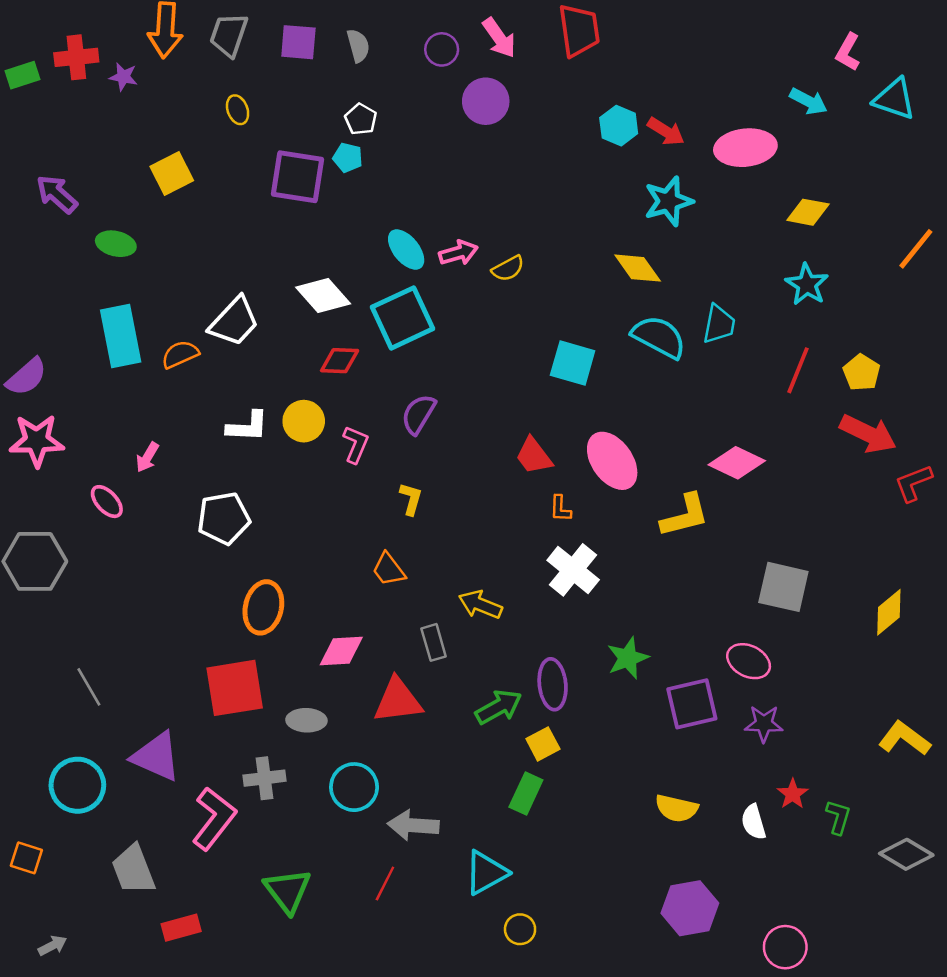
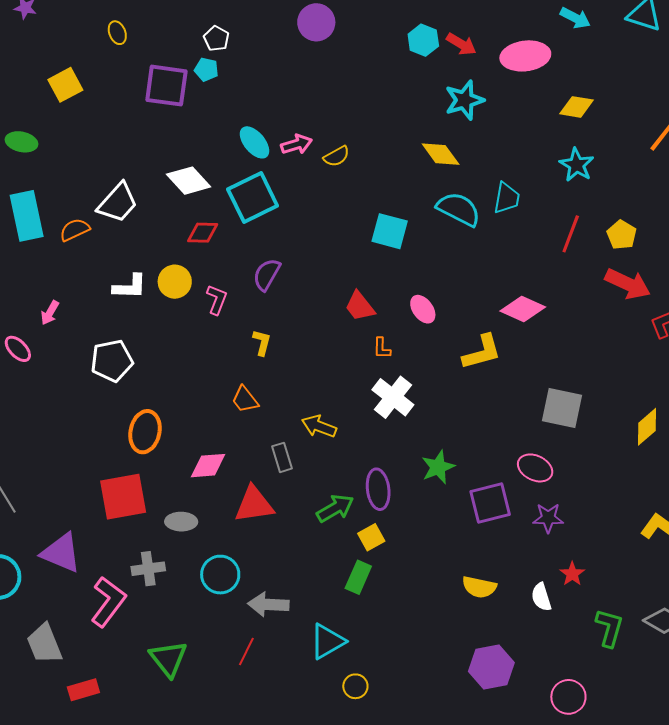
pink ellipse: (612, 461) -> (423, 309), size x0.6
green L-shape: (838, 817) -> (609, 628), moved, size x1.4

